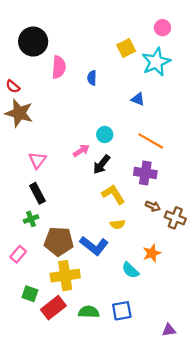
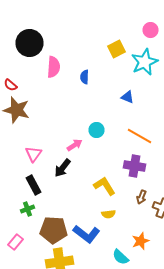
black arrow: (102, 164) -> (62, 168), moved
brown arrow: (153, 206) -> (142, 197), turned 88

